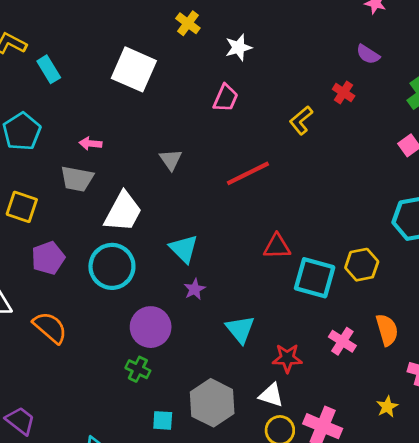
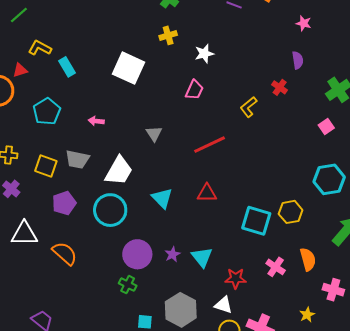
yellow cross: (188, 23) -> (168, 35), turned 36
purple semicircle: (368, 54) -> (298, 60), turned -132
gray trapezoid: (77, 179) -> (77, 159), moved
red triangle: (277, 246) -> (207, 193), moved
purple star: (195, 289) -> (173, 254), moved

